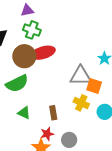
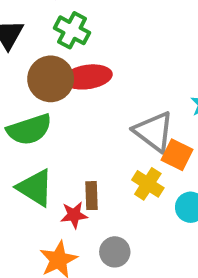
gray triangle: (81, 76) -> (154, 131), turned 30
green triangle: (24, 113) -> (35, 188), size x1.5
red star: (47, 134) -> (74, 215), moved

